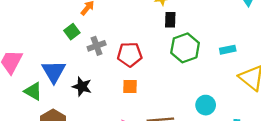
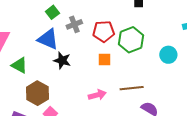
green hexagon: (185, 48) -> (131, 40), moved
blue triangle: (54, 72) -> (48, 39), moved, turned -35
cyan circle: (206, 105) -> (168, 55), moved

